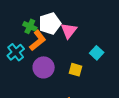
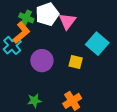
orange L-shape: (38, 40) -> (21, 33), moved
cyan square: (97, 53) -> (97, 44), size x1.5

